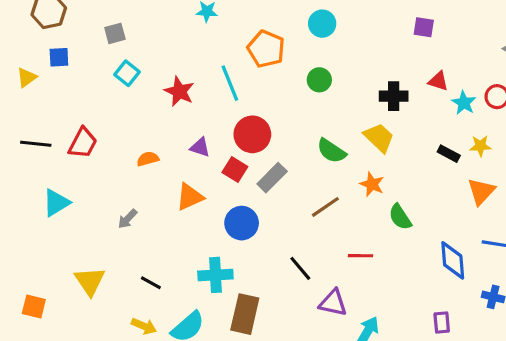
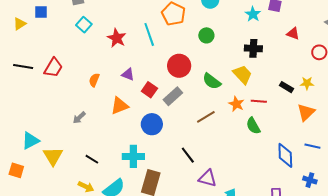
red triangle: (438, 81) -> (293, 34), moved
cyan star: (464, 103) -> (253, 14), moved
red circle: (252, 134) -> (179, 66), moved
orange semicircle: (148, 159) -> (94, 80), turned -56
cyan triangle: (56, 203) -> (30, 141), moved
red line: (361, 256) -> (259, 101), moved

